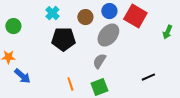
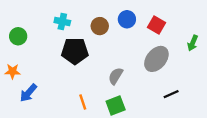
cyan cross: (52, 13) -> (62, 22), turned -32
red square: (135, 16) -> (156, 25), size x0.7
gray ellipse: (108, 35) -> (156, 59), moved
blue arrow: (22, 76) -> (28, 93), turned 90

